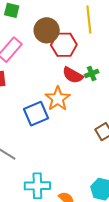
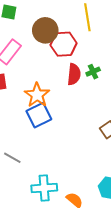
red semicircle: (73, 75) -> (74, 74), turned -110
orange star: (58, 99) -> (37, 95), moved

